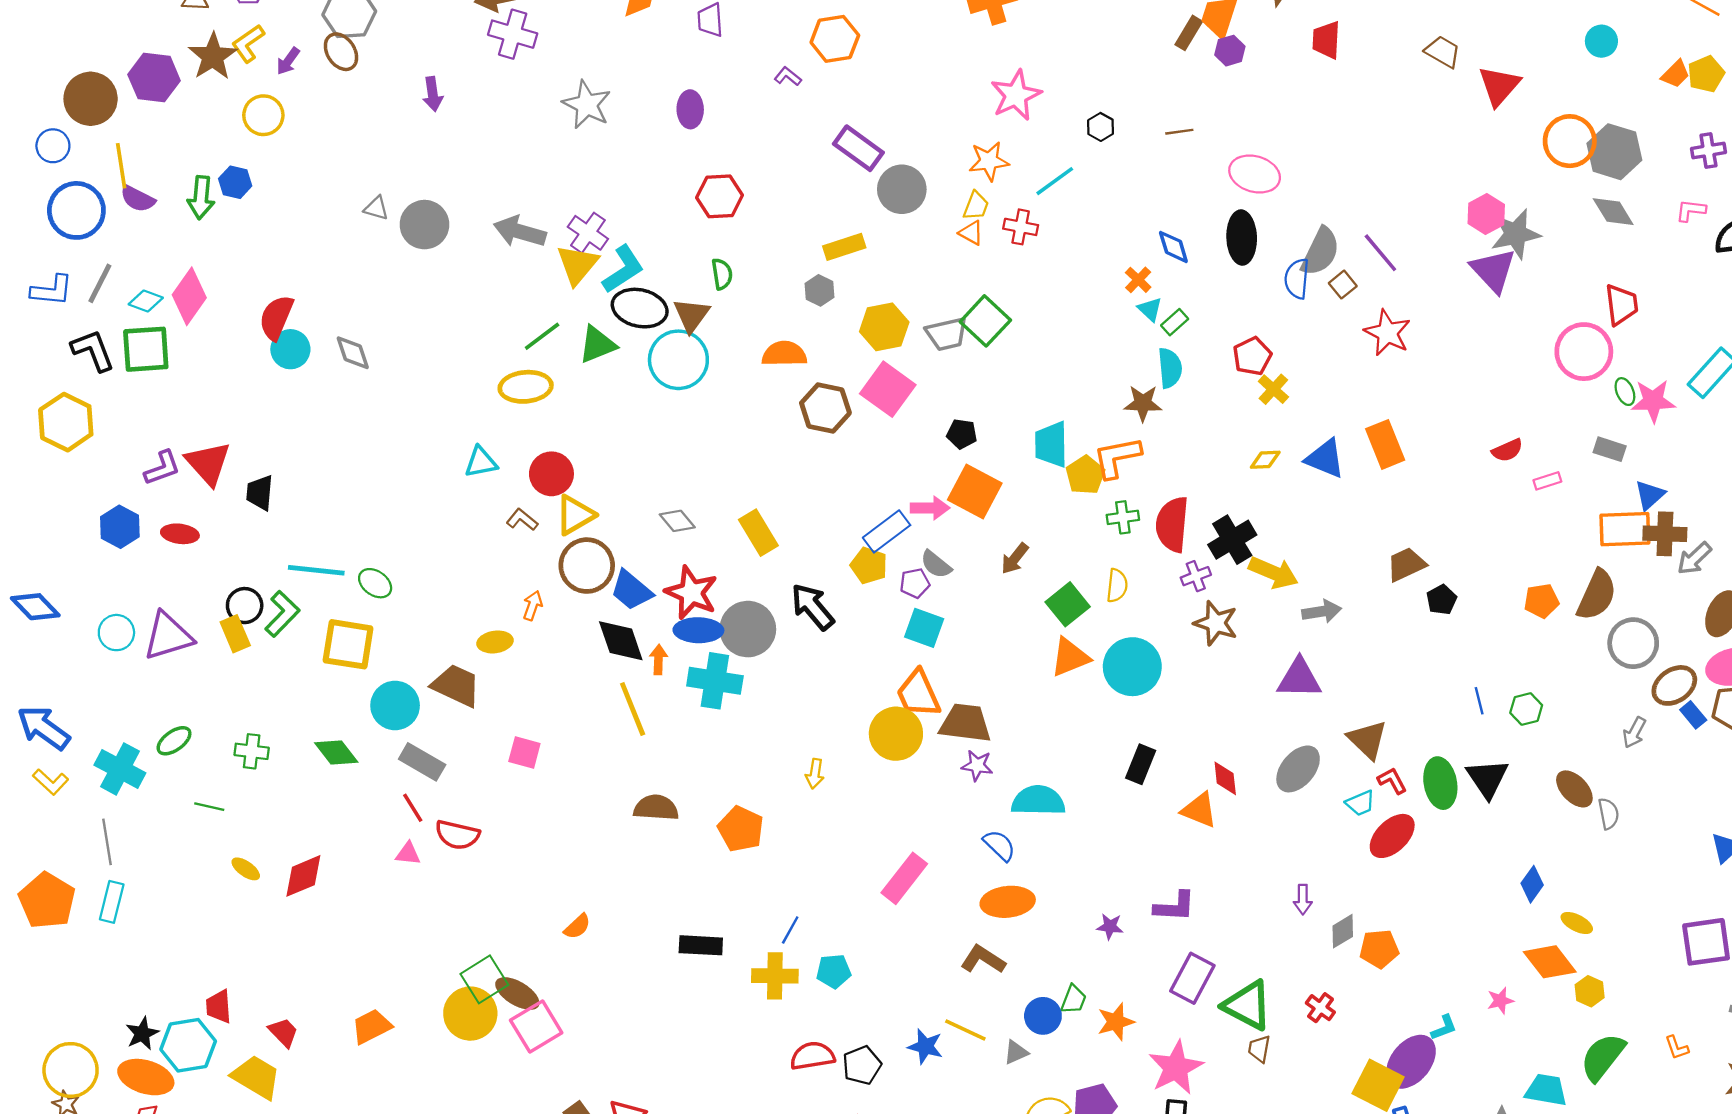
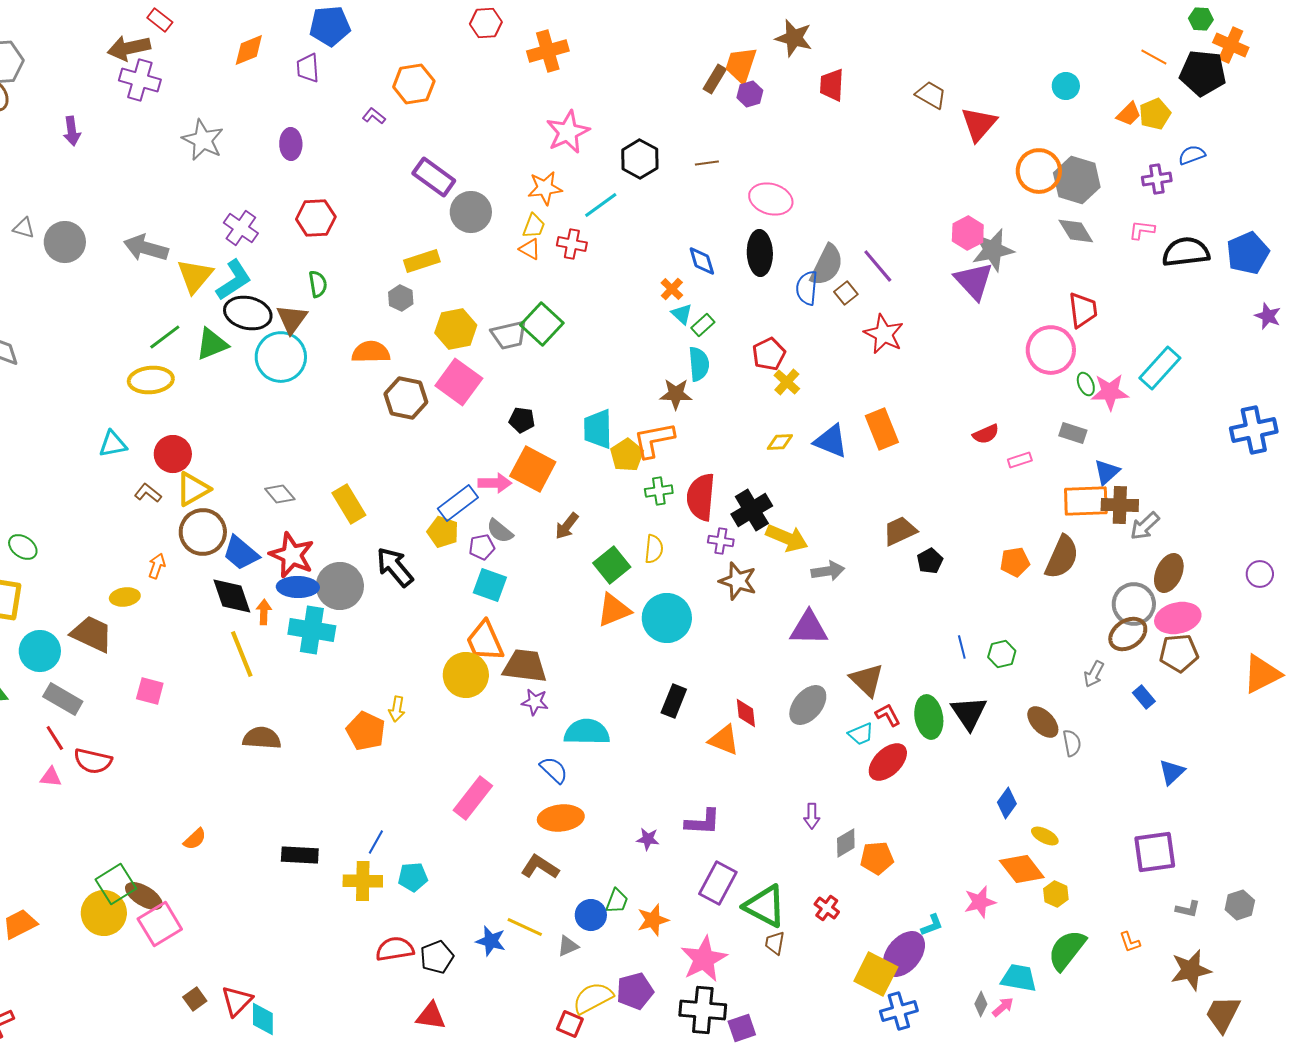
black hexagon: (1101, 127) -> (640, 159), size x1.6
purple cross: (588, 233) -> (241, 228), moved
purple cross: (1196, 576) -> (721, 541), turned 30
gray circle: (1633, 643) -> (1134, 604), moved
blue rectangle: (1693, 715) -> (1144, 697), moved
orange pentagon: (741, 829) -> (366, 731), moved
pink star: (1500, 1001) -> (980, 902), size x1.4

